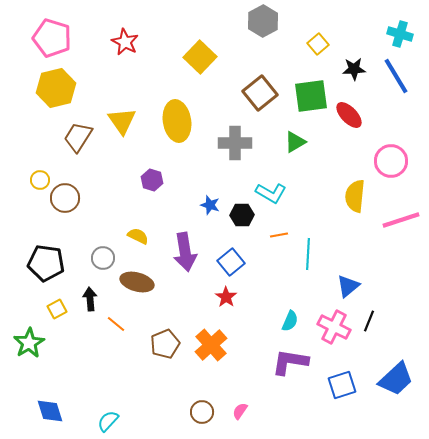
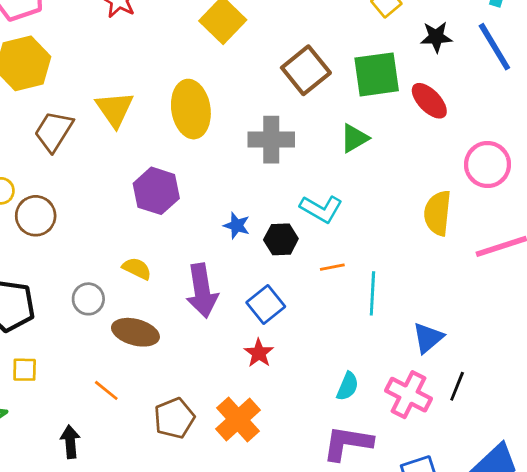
purple hexagon: (152, 180) -> (156, 191), size x1.5
black arrow: (90, 299) -> (70, 442), moved
yellow square: (57, 309) -> (25, 370), turned 30

